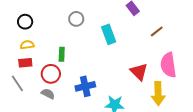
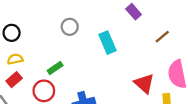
green rectangle: (62, 54) -> (55, 68), turned 56
red rectangle: (25, 63) -> (14, 80), turned -32

